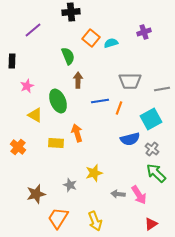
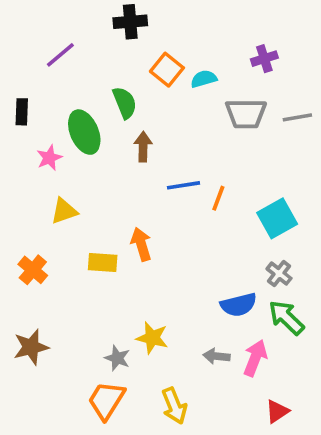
gray trapezoid: (130, 81) -> (246, 114), moved
gray line: (162, 89) -> (297, 117), moved
green ellipse: (58, 101) -> (84, 132), moved
yellow triangle: (35, 115) -> (64, 211), turned -49
blue semicircle: (130, 139) -> (239, 305), moved
yellow star: (94, 173) -> (152, 338), moved, turned 30
gray star: (70, 185) -> (117, 358), moved
brown star: (36, 194) -> (31, 347), moved
pink arrow: (139, 195) -> (255, 358), turned -126

